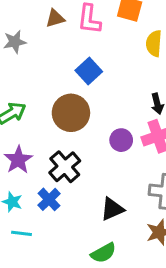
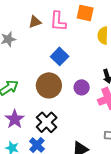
purple circle: (121, 140) -> (82, 87), moved

